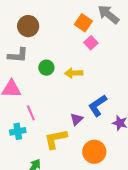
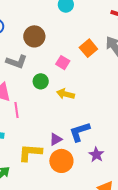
pink square: (91, 43) -> (63, 63), moved, turned -32
pink line: (31, 113) -> (17, 110), moved
orange circle: (94, 152) -> (61, 161), moved

